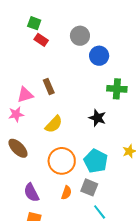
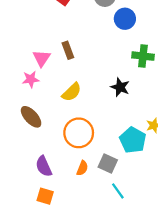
pink triangle: (25, 95) -> (41, 58), turned -42
cyan pentagon: (96, 161) -> (133, 140), moved

